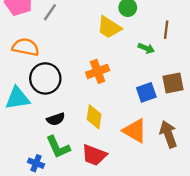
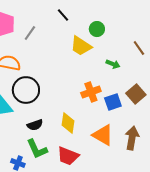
brown line: (166, 30) -> (139, 48), moved, turned -42
orange cross: (98, 71) -> (91, 92), moved
brown square: (173, 83) -> (136, 94), turned -30
brown arrow: (168, 134) -> (132, 138), turned 30

